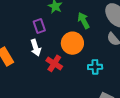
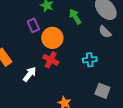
orange circle: (72, 43) -> (52, 38), moved
white arrow: (36, 48) -> (30, 74), moved, turned -119

